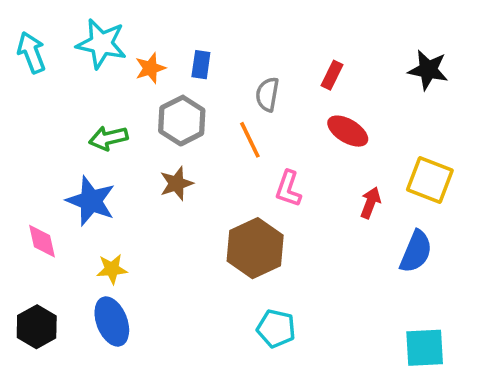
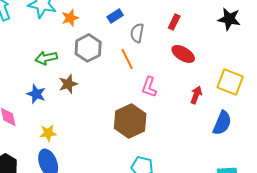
blue rectangle: (201, 65) -> (115, 16), moved, turned 49
brown star: (176, 183) -> (68, 84), moved
blue star: (91, 201) -> (36, 94), size x0.7

